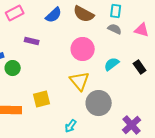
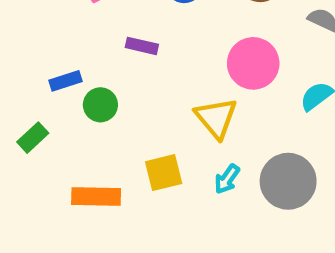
yellow triangle: (80, 81) -> (216, 118), moved
cyan arrow: (71, 126) -> (227, 179), moved

